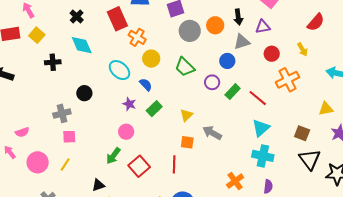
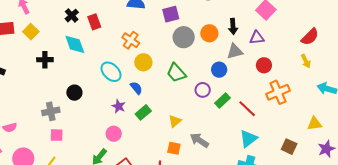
red rectangle: (117, 19) -> (94, 22), moved, size x0.7
yellow arrow: (302, 49) -> (306, 61), moved

